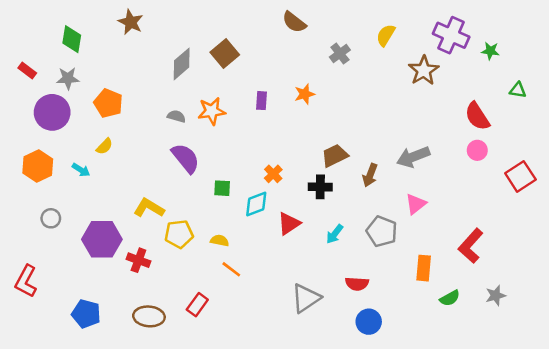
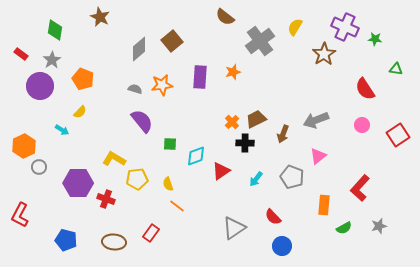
gray cross: (340, 54) -> (260, 41), size x1.8
gray star: (68, 78) -> (52, 60), turned -30
purple rectangle: (261, 101) -> (200, 77), size x1.6
pink circle: (477, 150) -> (362, 125), moved
orange hexagon: (38, 166) -> (24, 146), moved
orange cross: (273, 174) -> (232, 122), moved
yellow semicircle: (220, 241) -> (168, 184), turned -120
red semicircle: (357, 284) -> (273, 217), turned 42

